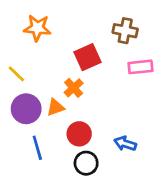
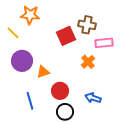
brown cross: (125, 31) -> (87, 25), moved
yellow line: (16, 74) -> (13, 33), moved
orange cross: (74, 88) -> (88, 62), moved
purple circle: (26, 109) -> (22, 61), moved

